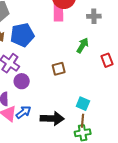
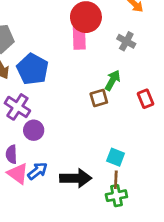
gray cross: (94, 16) -> (126, 41), turned 32
blue pentagon: (22, 35) -> (33, 69), turned -30
brown square: (59, 69) -> (99, 98), moved

